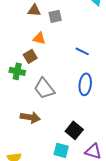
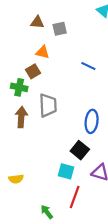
blue ellipse: (85, 84) -> (92, 121), moved
gray trapezoid: (44, 88) -> (48, 105), turned -145
brown arrow: (30, 117) -> (21, 117), moved, turned -96

